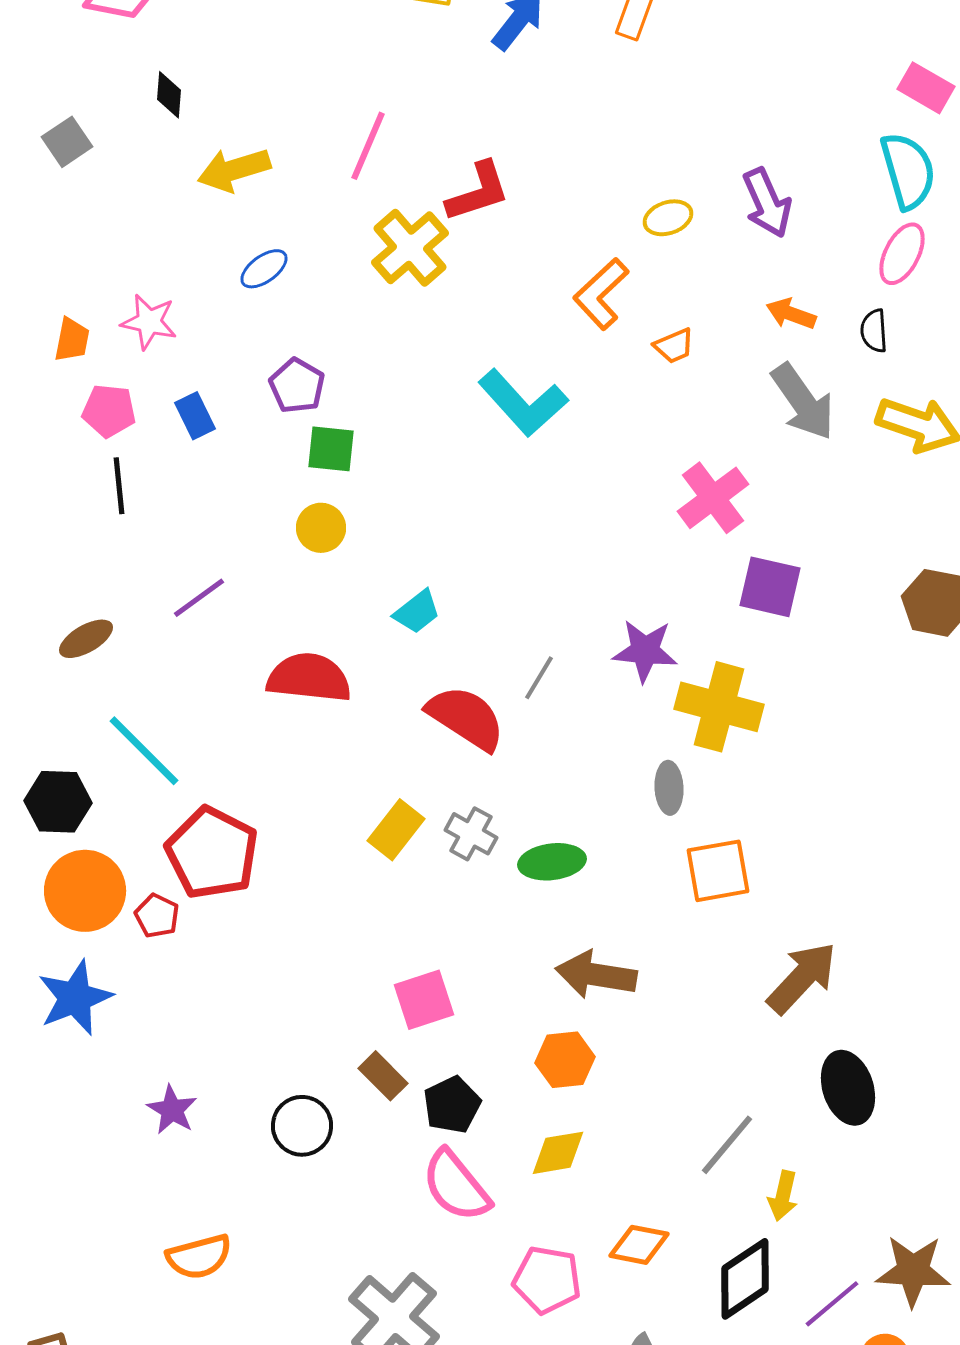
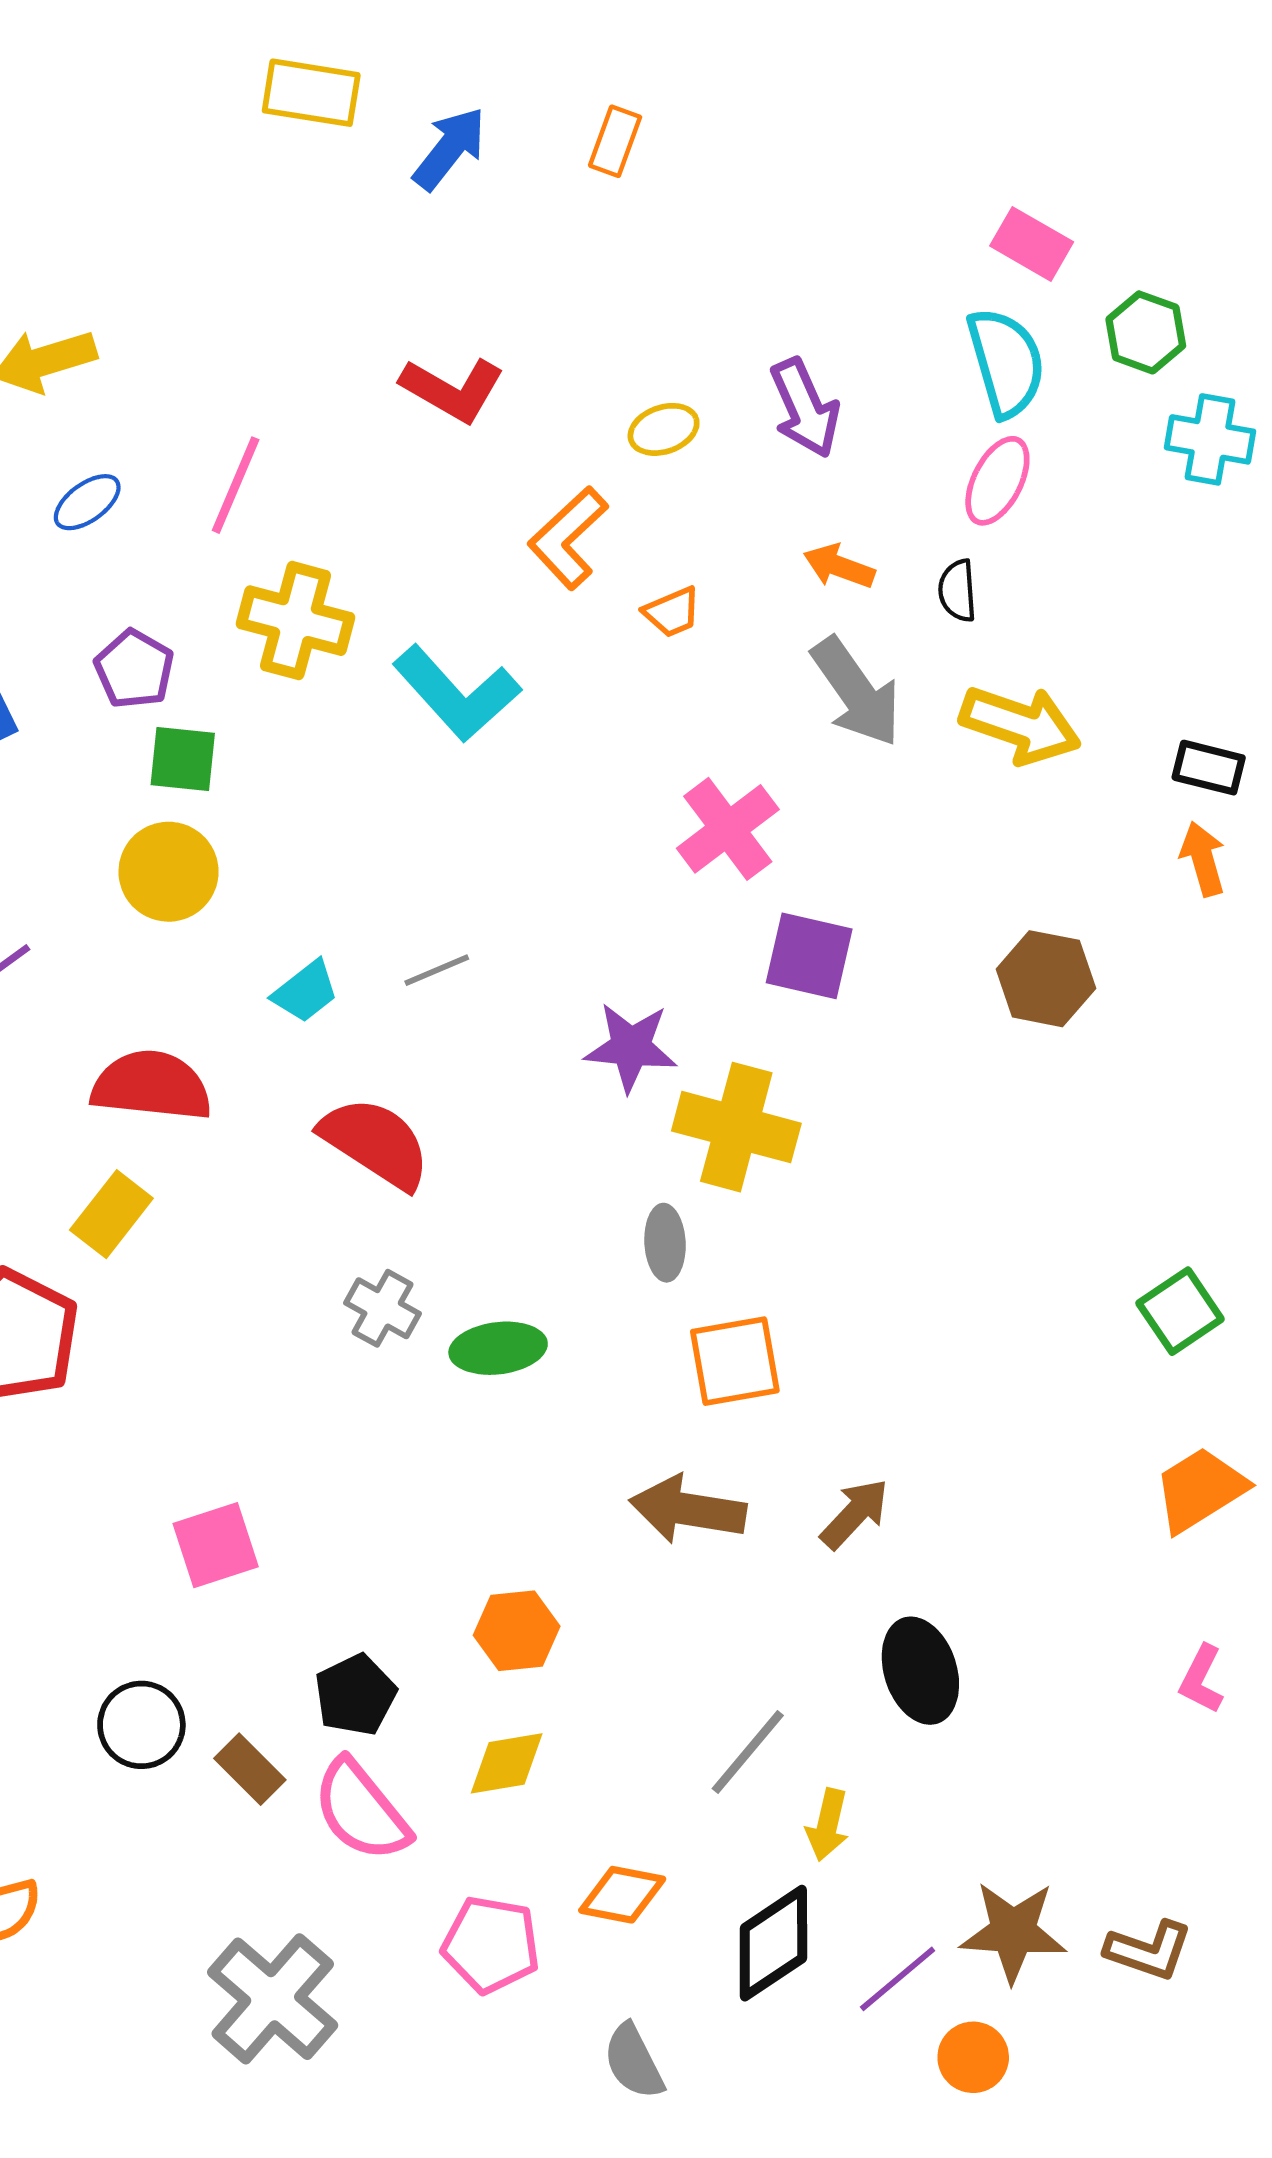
pink line: (368, 146) -> (236, 485), moved
red L-shape: (478, 192) -> (452, 389), moved, turned 48
yellow cross: (410, 248) -> (295, 621), moved, turned -34
yellow circle: (321, 528) -> (169, 872), size x1.4
gray line: (539, 678) -> (437, 970), moved, turned 36
yellow rectangle: (396, 830) -> (111, 1214), moved
brown arrow: (596, 975) -> (688, 1509), moved
brown arrow: (802, 978) -> (855, 1514), size x0.7
pink square: (424, 1000) -> (216, 1545), moved
brown rectangle: (383, 1076) -> (250, 1769), moved

